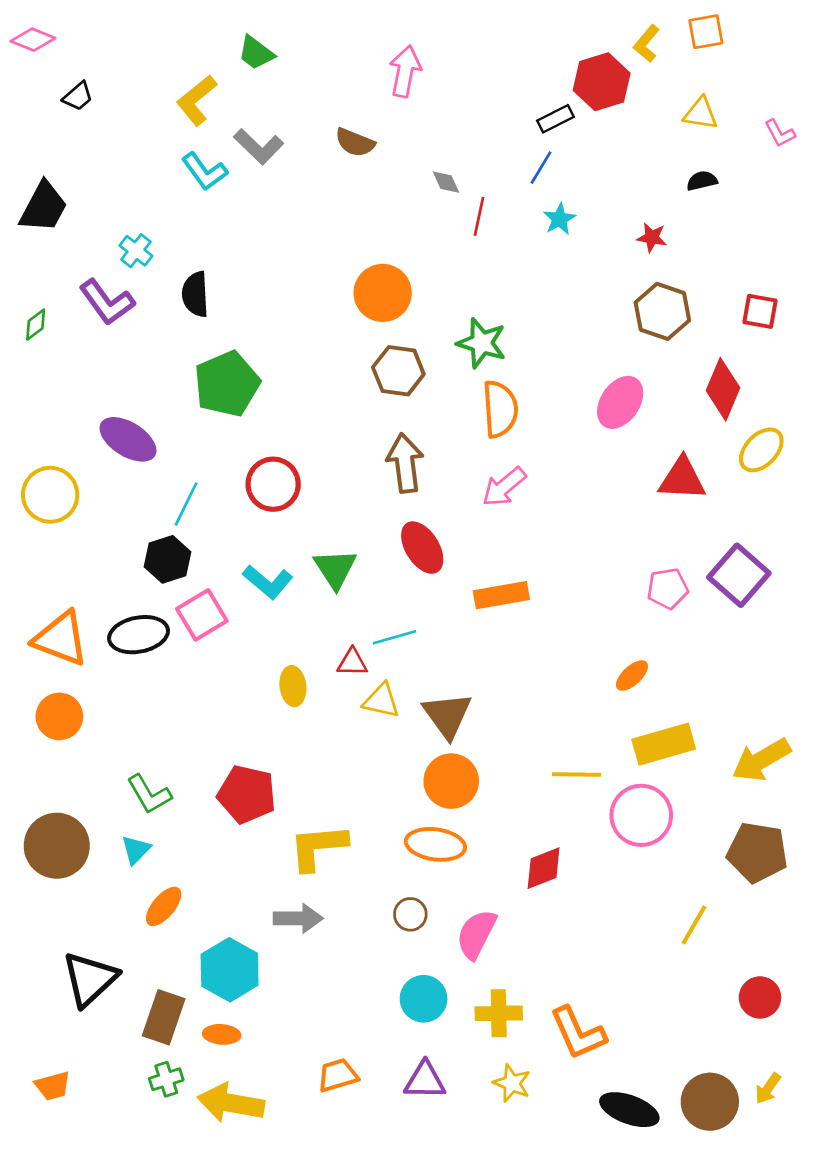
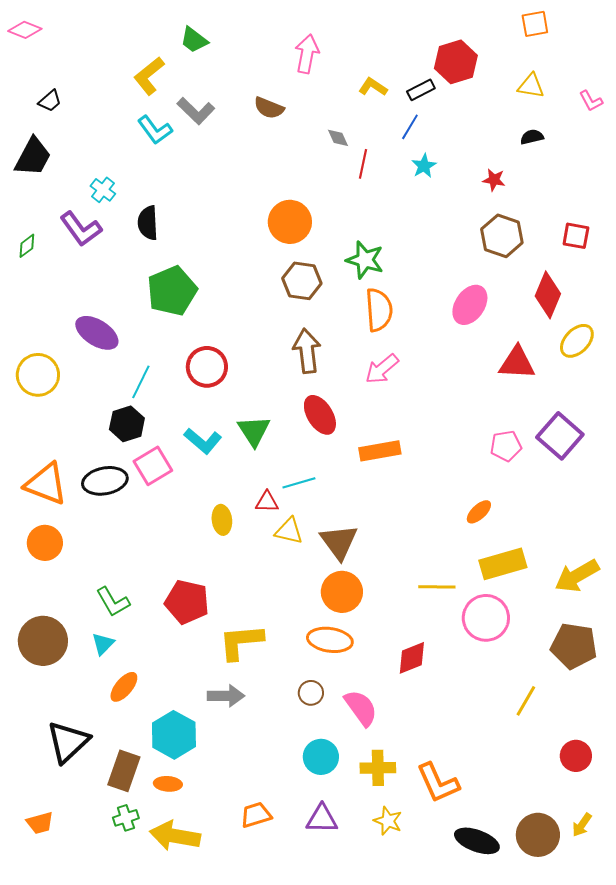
yellow L-shape: (647, 44) -> (373, 87), moved, turned 84
black trapezoid: (78, 96) -> (50, 101), moved
pink semicircle: (476, 934) -> (361, 708), turned 117

